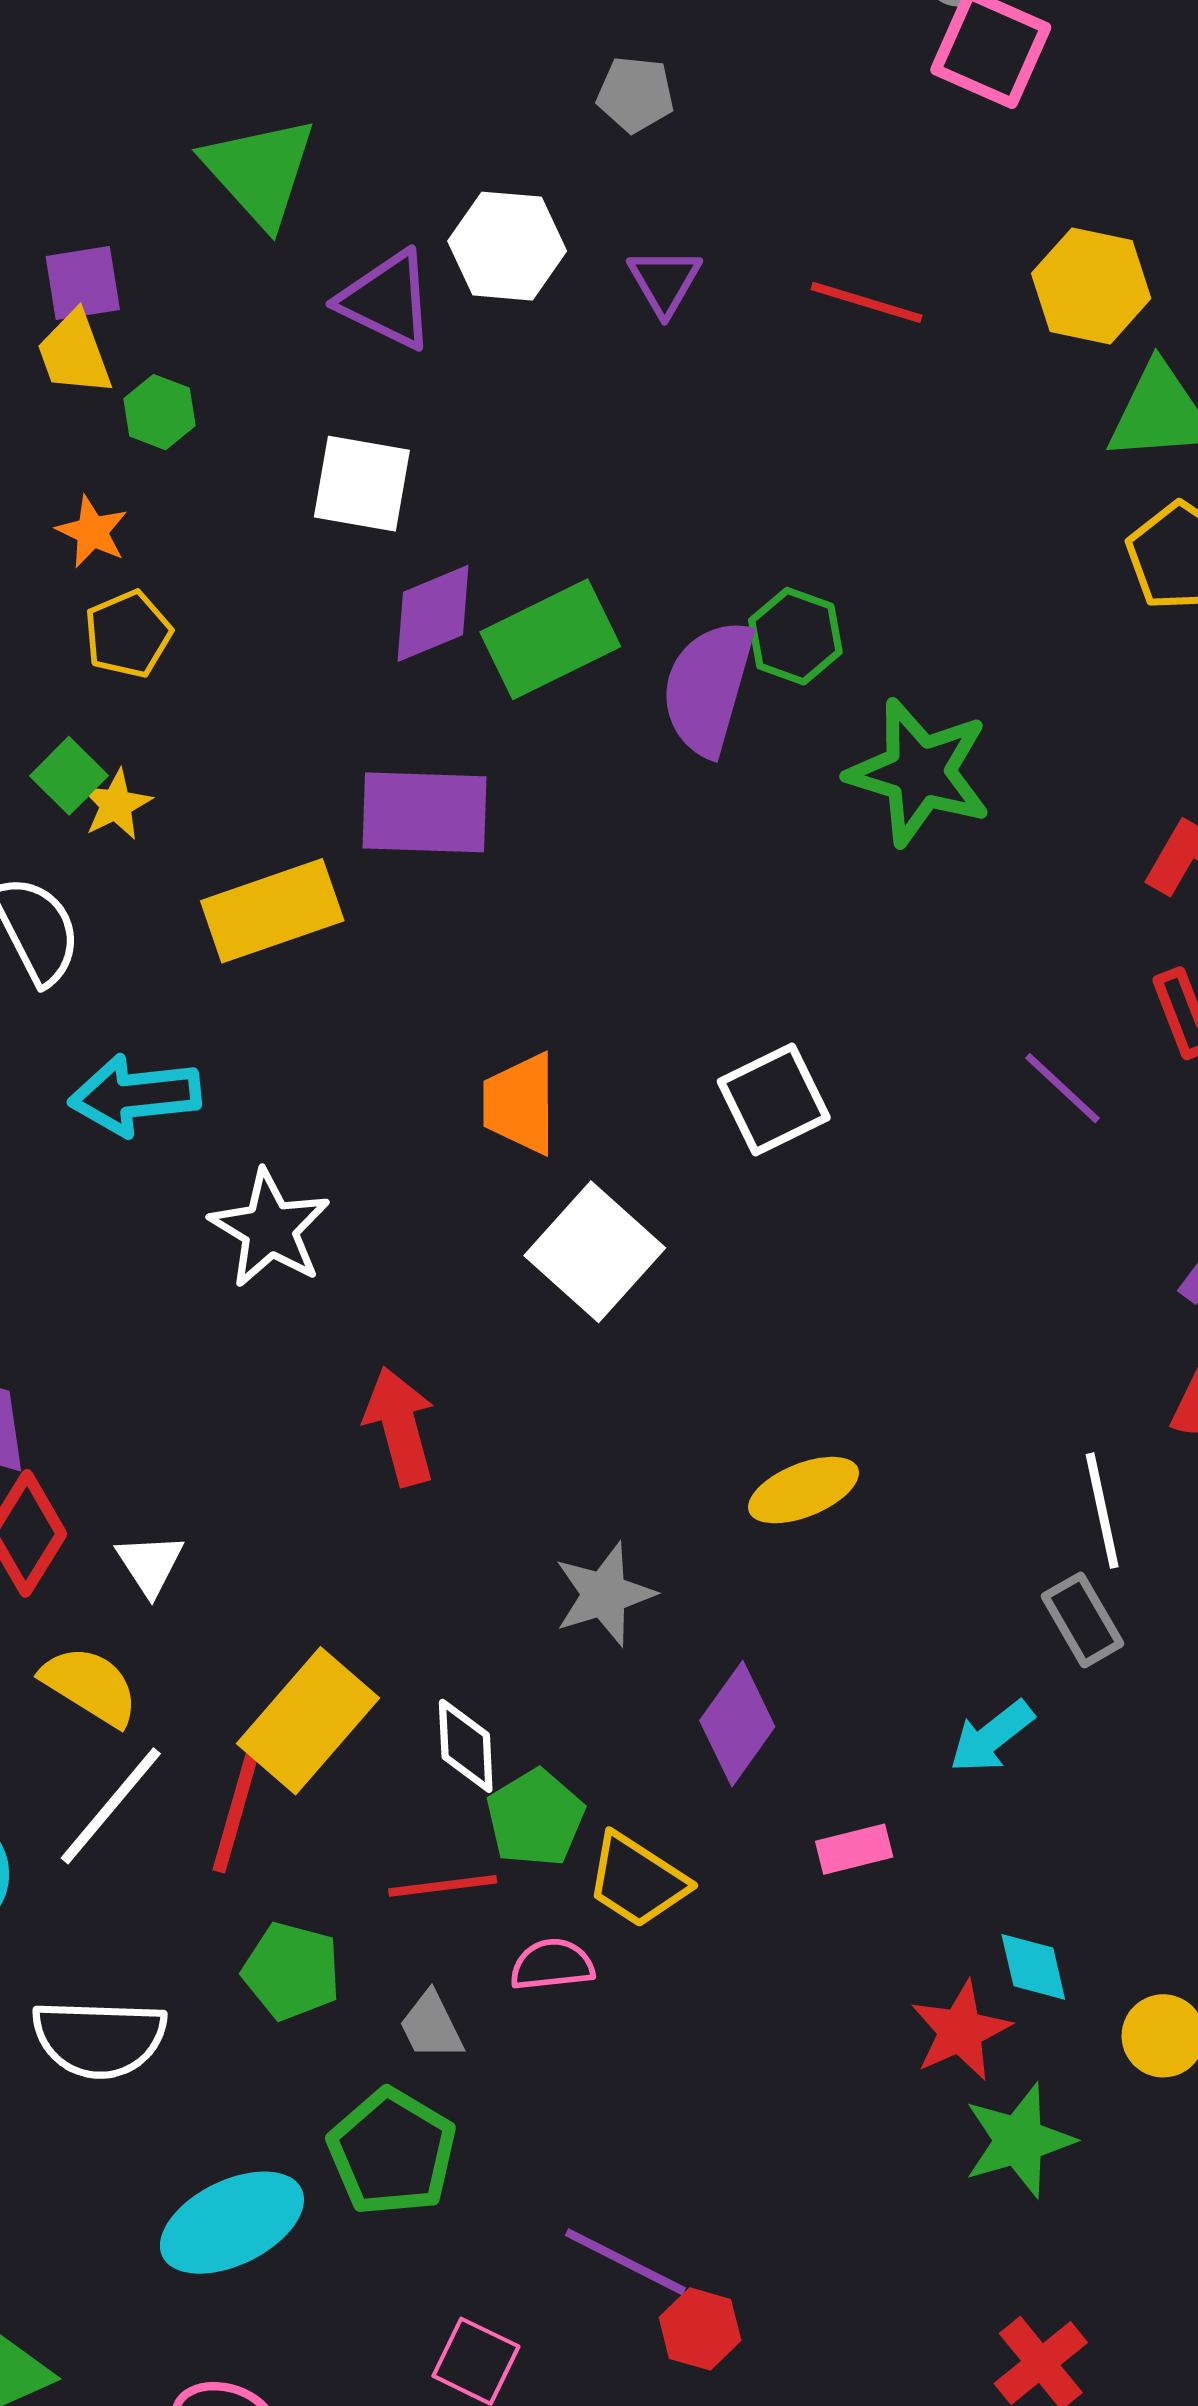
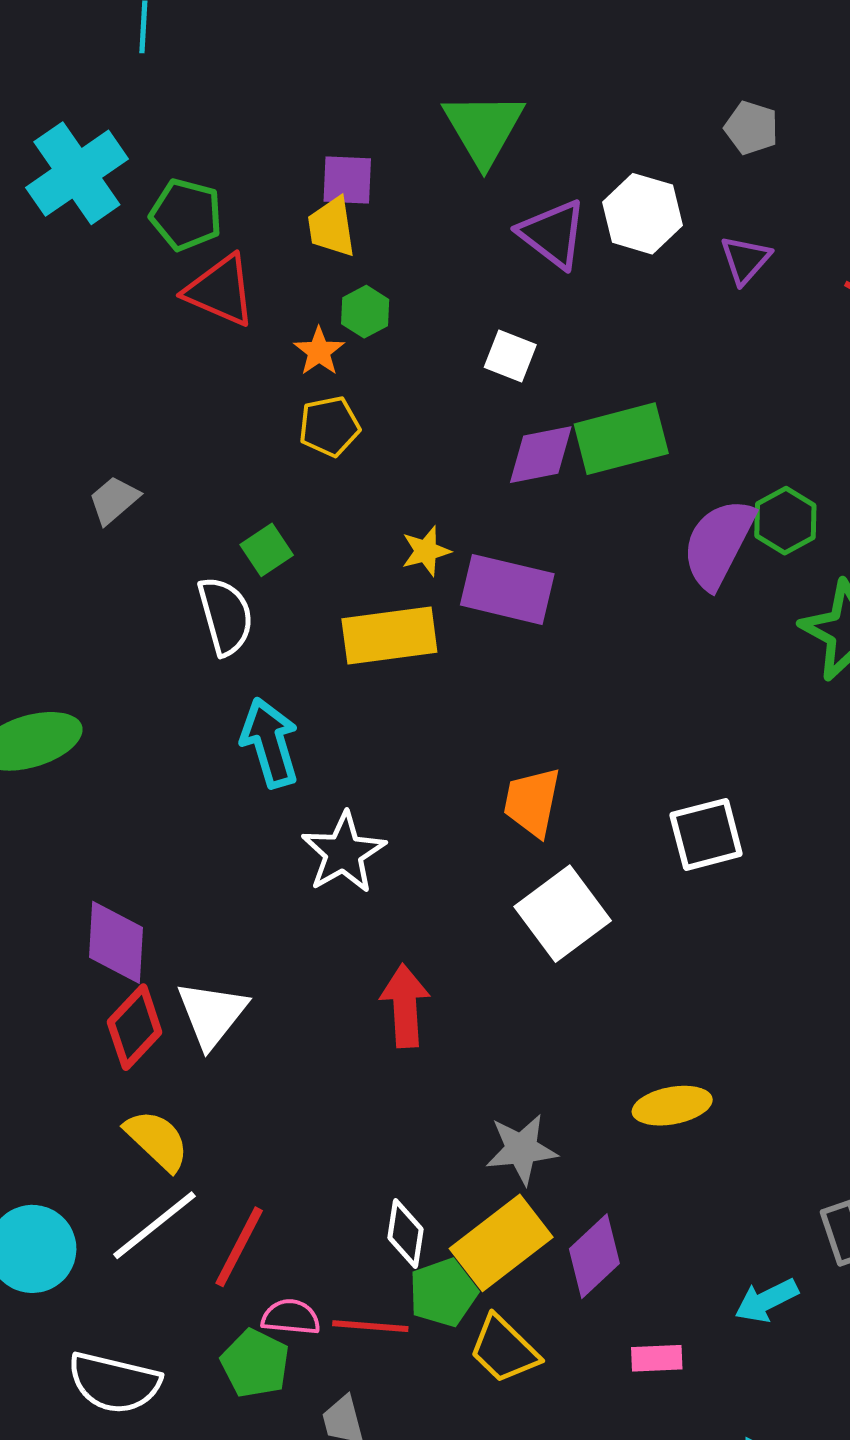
green hexagon: (160, 412) -> (365, 312), moved
white square: (362, 484) -> (510, 356), size x0.7
green rectangle: (550, 639) -> (621, 439), moved
green square: (69, 776) -> (267, 550), moved
yellow star: (116, 805) -> (426, 551), moved
cyan arrow: (135, 1095) -> (270, 743), turned 68
white triangle: (150, 1564) -> (212, 1014), moved, size x1.5
yellow rectangle: (308, 1721) -> (501, 1243), moved
pink semicircle: (552, 1965) -> (291, 1317), moved

